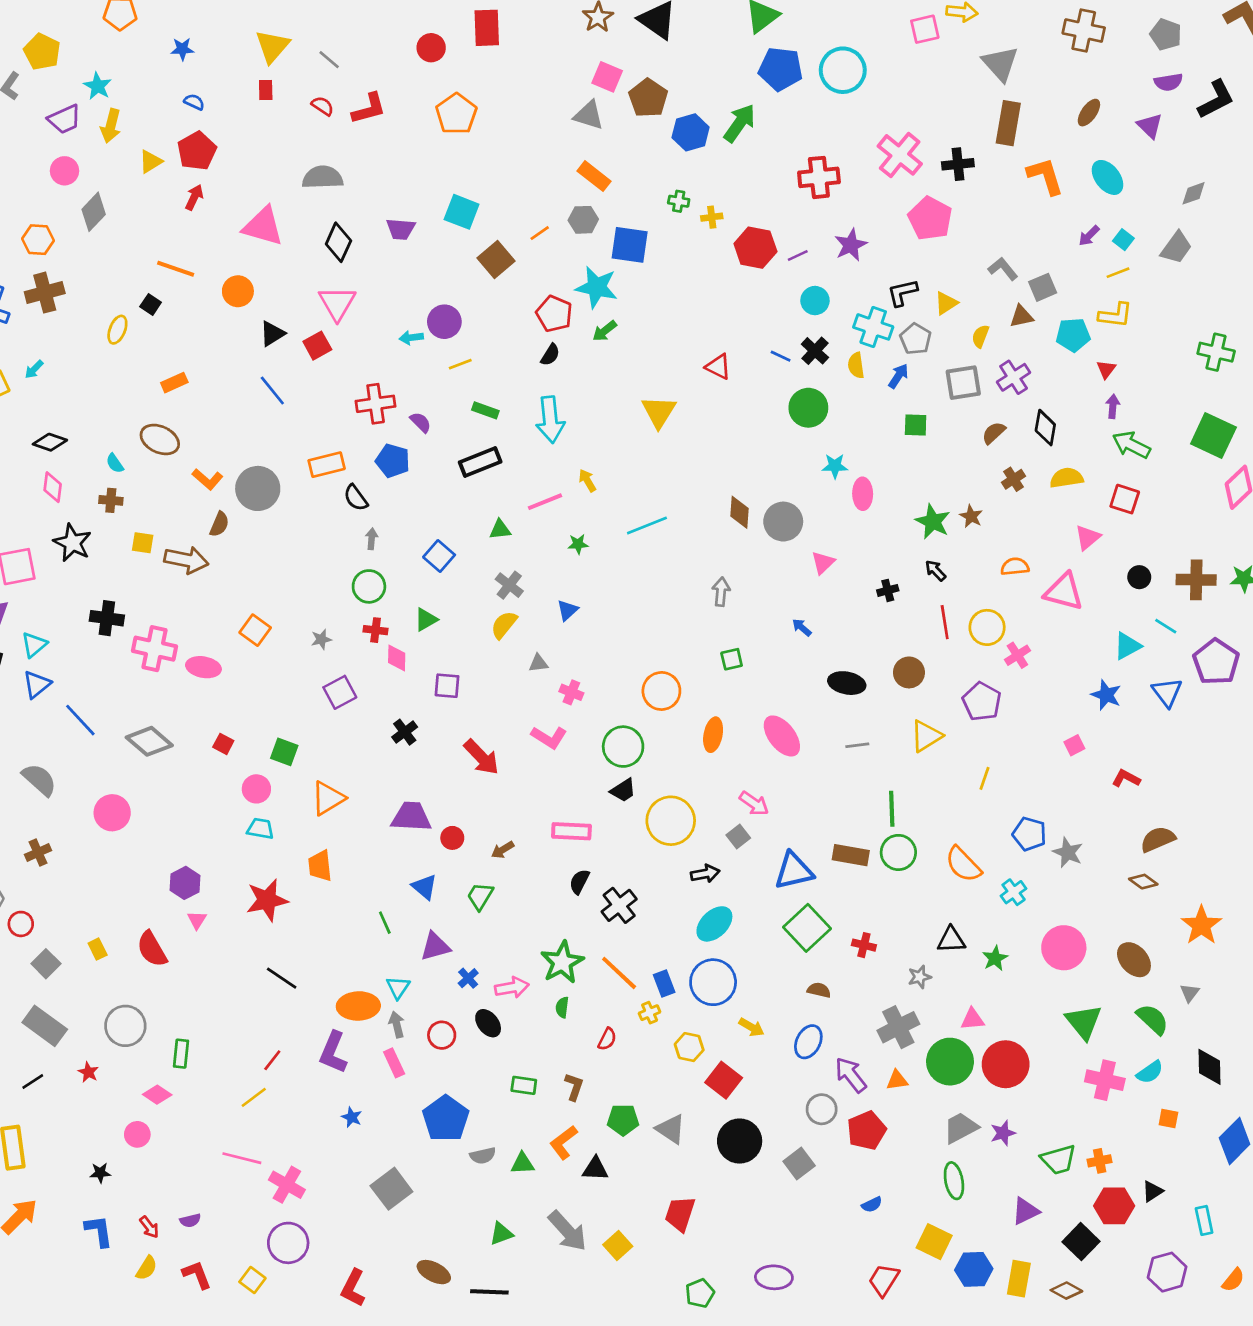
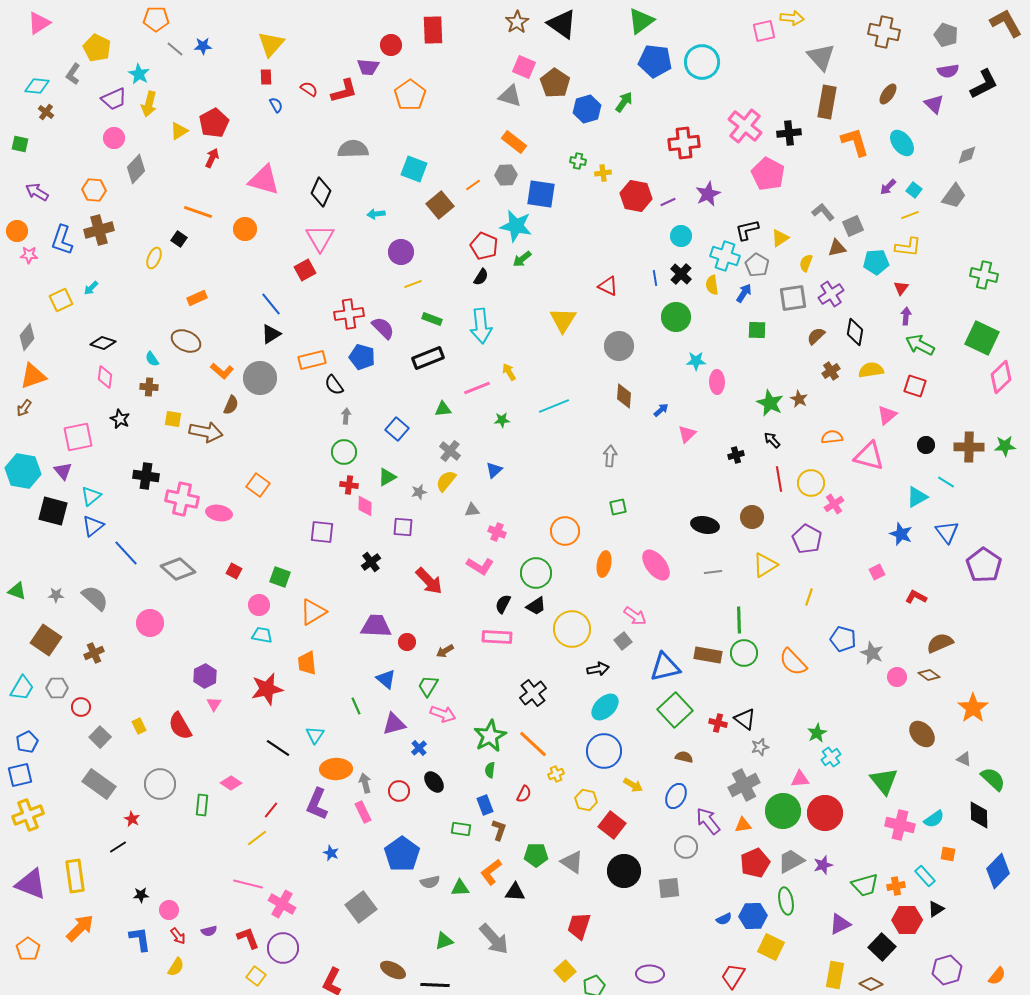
gray line: (329, 60) -> (175, 49), moved
blue semicircle: (194, 102) -> (276, 105), moved, turned 35
green arrow: (740, 123) -> (624, 102), size x0.7
gray semicircle: (323, 177) -> (353, 149), moved
purple trapezoid: (401, 229) -> (368, 67), moved
black triangle: (272, 334) -> (271, 334), moved
cyan arrow: (411, 338) -> (376, 214), moved
blue line: (781, 356) -> (655, 278), turned 56
purple semicircle: (421, 422) -> (383, 328), size x1.4
gray circle: (783, 522) -> (619, 346), moved
black star: (72, 543) -> (120, 419), size x0.7
blue arrow: (802, 627) -> (661, 410), moved, turned 98
gray star: (321, 639) -> (419, 492), moved
purple pentagon: (1216, 662) -> (984, 565), moved
purple square: (340, 692) -> (322, 532), turned 35
black semicircle: (579, 882) -> (503, 604), moved
cyan cross: (1014, 892) -> (831, 757), moved
black triangle: (951, 940) -> (745, 719), moved, turned 40
pink circle: (1064, 948) -> (897, 677), moved, size x0.6
blue rectangle: (664, 983) -> (485, 805), moved
cyan triangle: (398, 987) -> (315, 735), moved
pink arrow: (512, 987) -> (443, 714), moved, turned 30
gray triangle: (1190, 993) -> (964, 759), turned -42
green semicircle: (1152, 1019) -> (993, 779), moved
black line: (33, 1081) -> (118, 847), moved
pink diamond: (157, 1095) -> (231, 783), moved
red pentagon: (867, 1130) -> (755, 863), moved
pink circle: (137, 1134) -> (169, 910), moved
gray square: (799, 1164) -> (669, 888), turned 30
cyan rectangle: (1204, 1220) -> (925, 876), moved, turned -30
yellow square: (618, 1246) -> (565, 971), moved
blue hexagon: (974, 1269) -> (753, 916), moved
red L-shape: (197, 1275) -> (248, 938), moved

